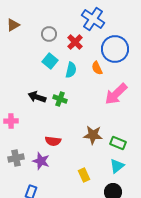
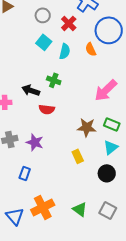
pink arrow: (116, 94) -> (106, 90), moved
black arrow: (37, 97) -> (31, 90), moved
brown star: (93, 135) -> (87, 127), moved
red semicircle: (53, 141) -> (47, 109), moved

